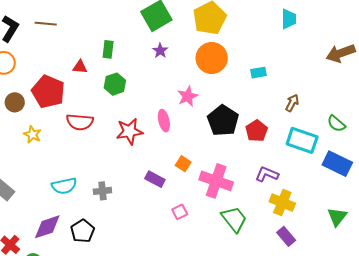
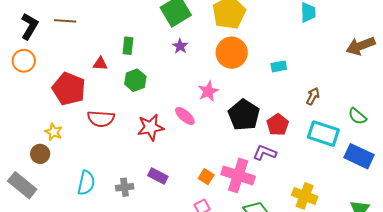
brown circle: (15, 102) -> (40, 154), moved
pink ellipse: (164, 121) -> (185, 116), turned -35
orange square: (183, 164) -> (206, 177), moved
purple L-shape: (267, 174) -> (265, 153), moved
purple rectangle: (155, 179) -> (158, 176), moved
cyan semicircle: (64, 186) -> (86, 183), turned -65

